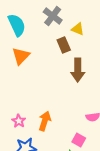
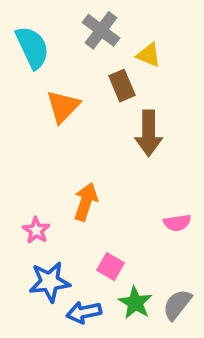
orange triangle: (21, 56) -> (63, 107), moved
orange arrow: (45, 121) -> (86, 202), moved
pink square: (79, 140) -> (110, 267), moved

